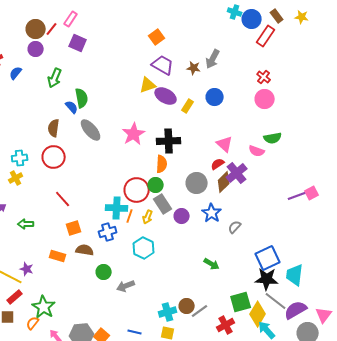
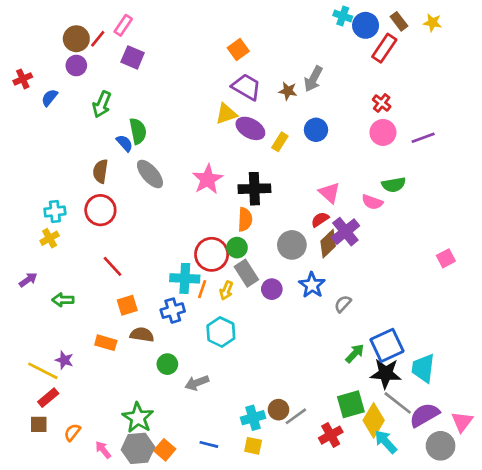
purple line: (297, 196) -> (423, 138), moved
green arrow: (212, 264) -> (355, 353), moved, turned -77
green star: (44, 307) -> (138, 418), moved

